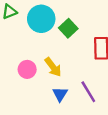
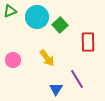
pink circle: (27, 69) -> (13, 60), moved
blue triangle: (60, 94) -> (56, 89), moved

